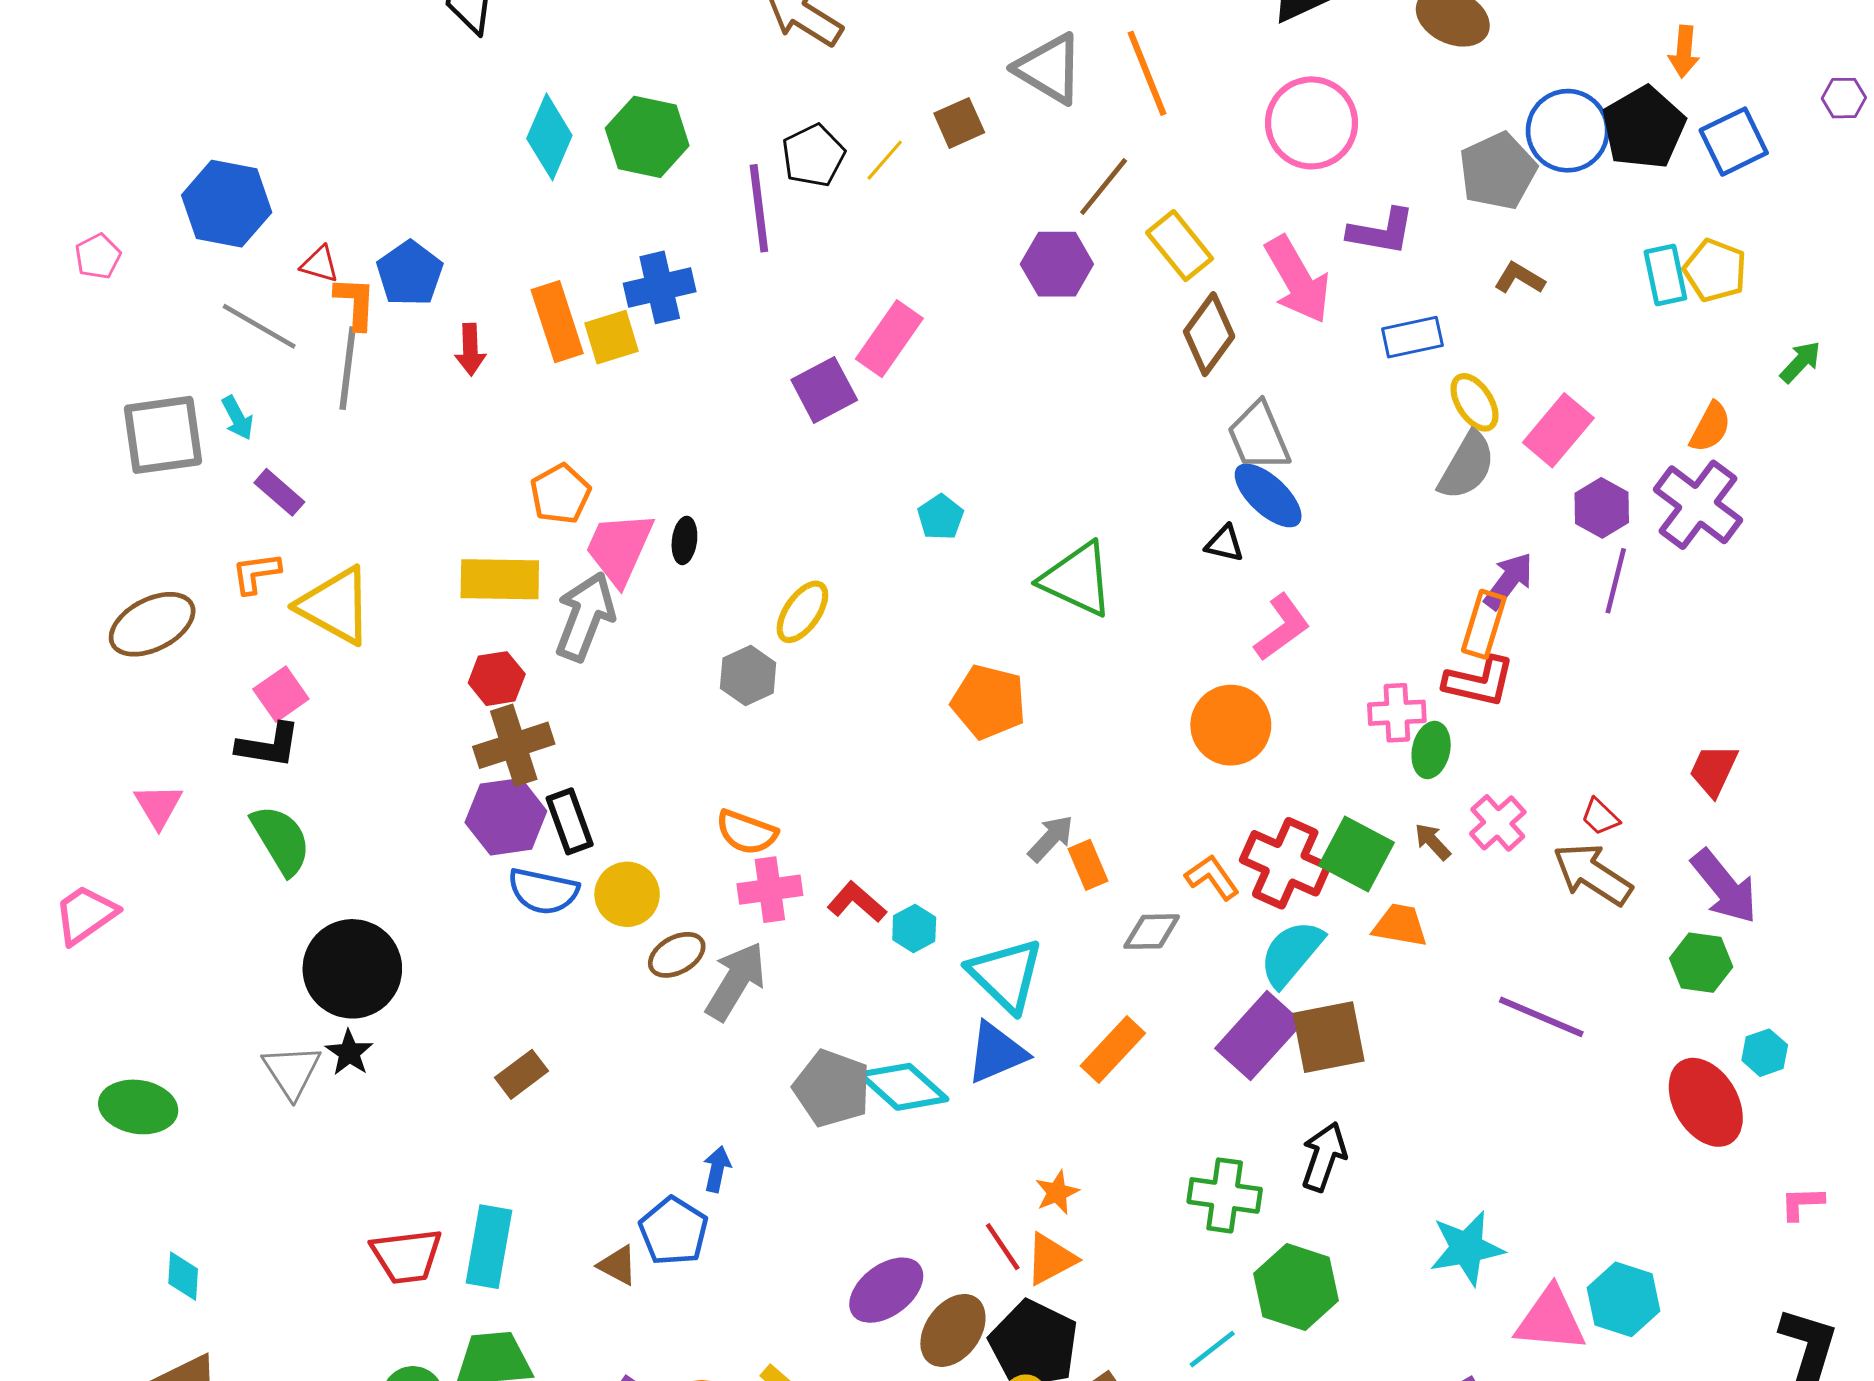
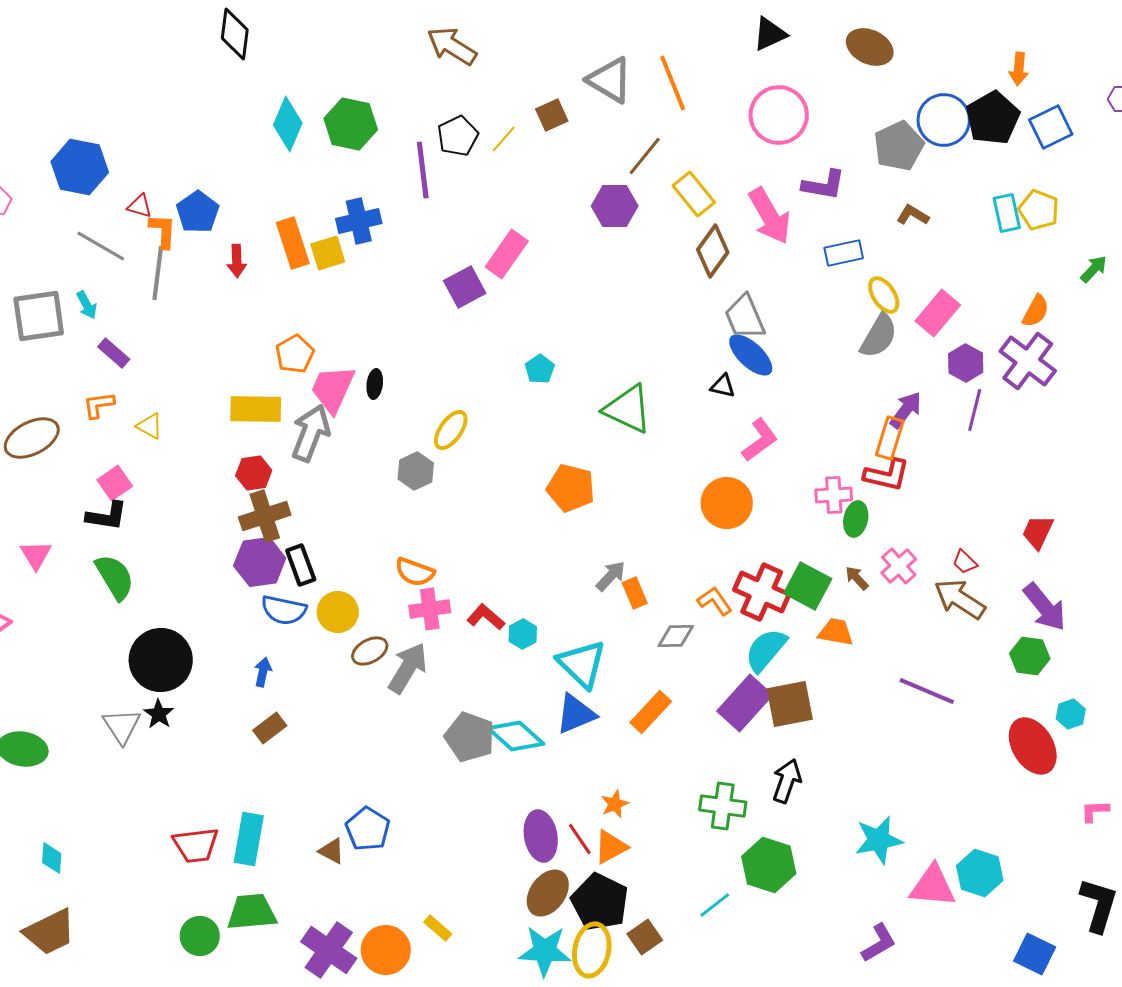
yellow triangle: (335, 606) -> (150, 426), size x0.5
blue arrow: (717, 1169) -> (263, 672), moved
purple ellipse: (886, 1290) -> (541, 836), moved, turned -63

